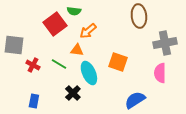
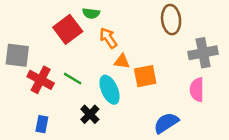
orange arrow: (88, 31) -> (108, 38), turned 96
orange triangle: (77, 50) -> (122, 61), moved
orange square: (118, 62) -> (145, 76), turned -30
red cross: (33, 65) -> (41, 80), size x1.5

